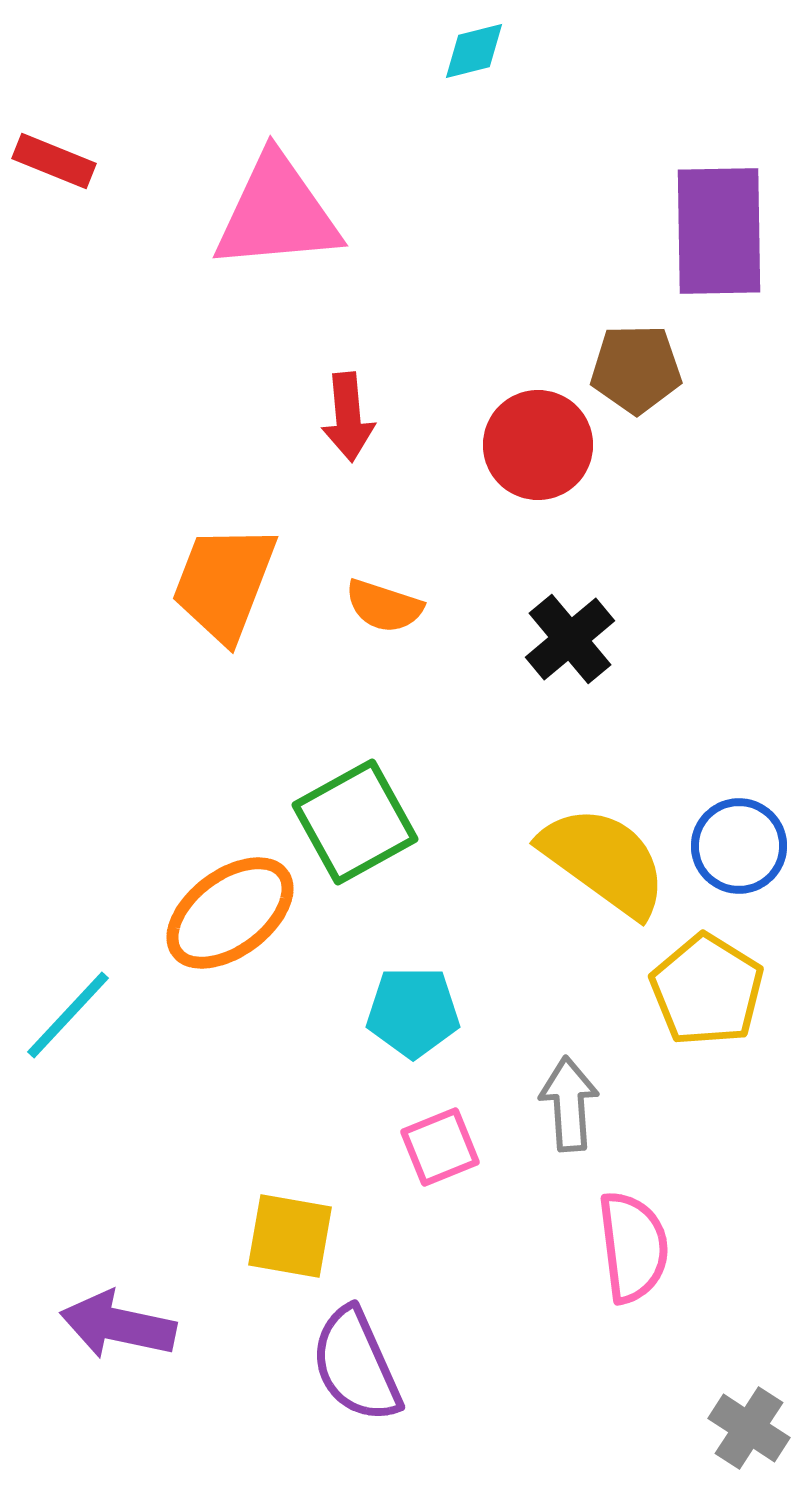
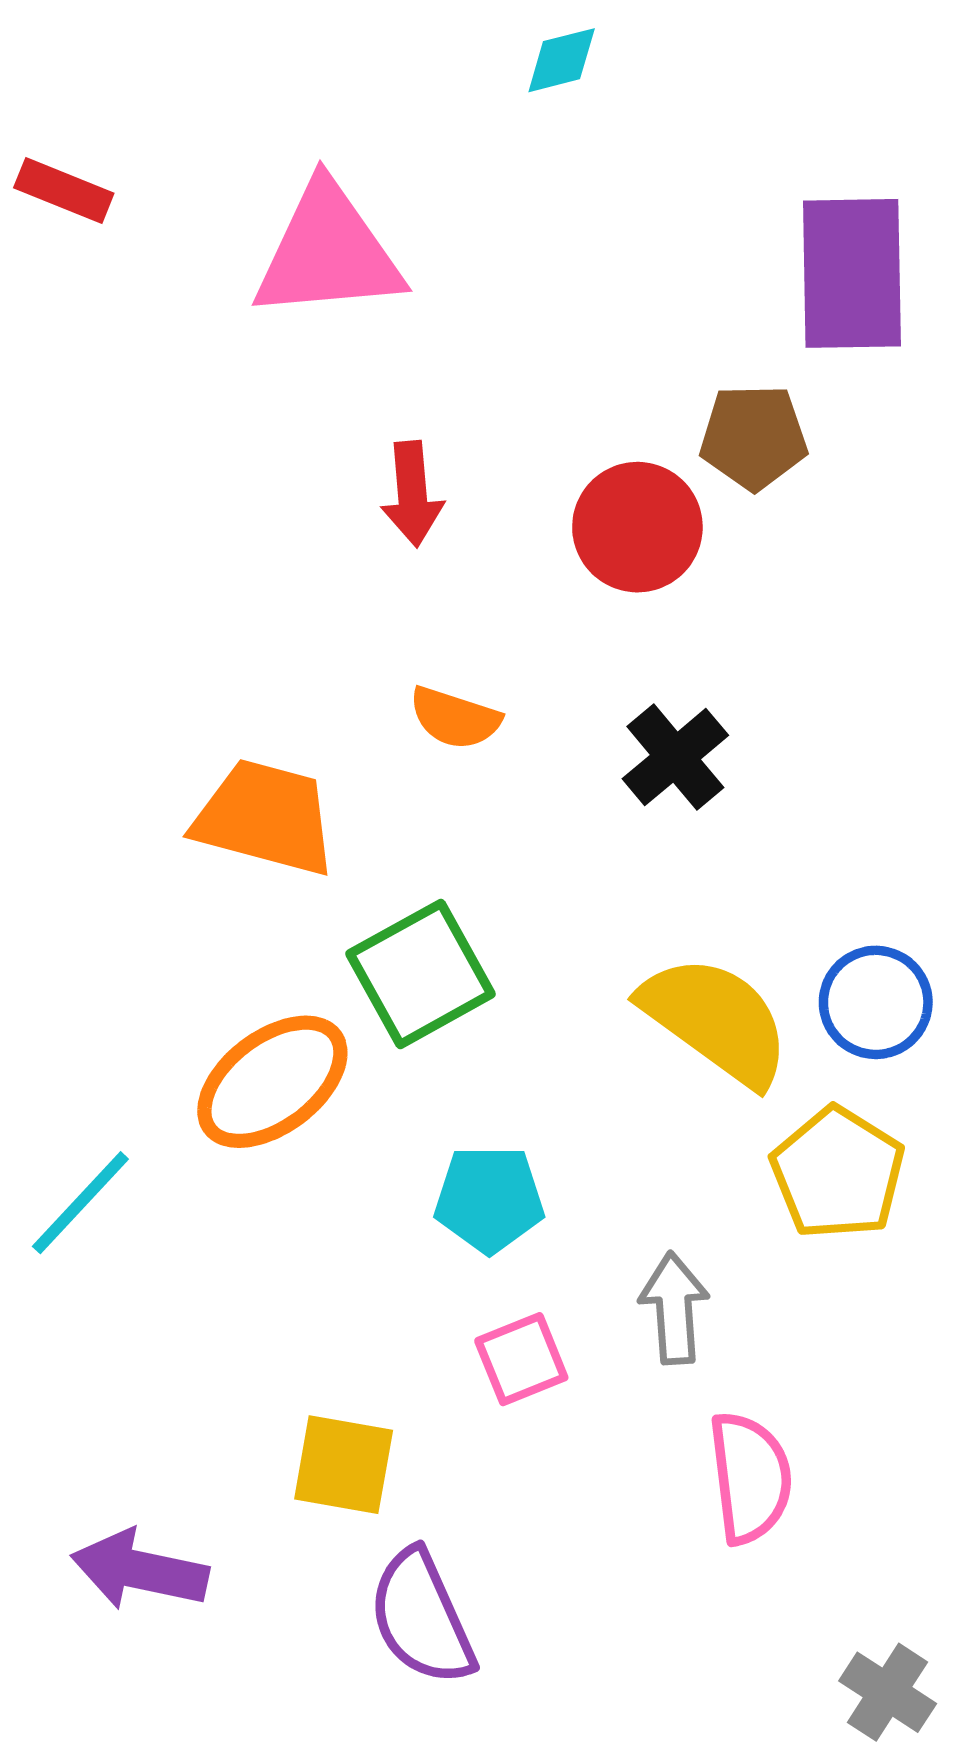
orange trapezoid: (224, 583) -> (265, 817), moved, turned 84

